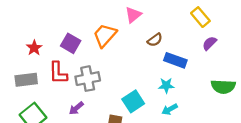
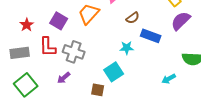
purple semicircle: (210, 43) -> (181, 21), size x1.5
gray cross: (88, 79) -> (74, 52), turned 30
cyan star: (166, 85) -> (127, 48), moved
cyan arrow: (170, 109) -> (169, 79), moved

